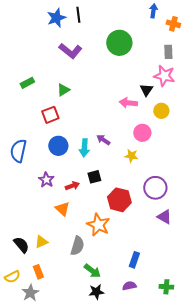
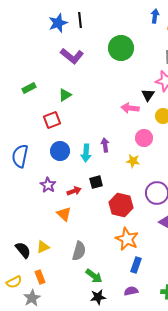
purple arrow: (103, 140) -> (105, 145), turned 48
orange star: (98, 225) -> (127, 239), moved

